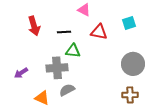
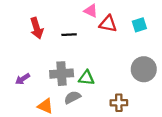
red triangle: (99, 32) -> (108, 24), moved
green triangle: (73, 51) -> (86, 78), moved
brown cross: (130, 95) -> (119, 103), moved

